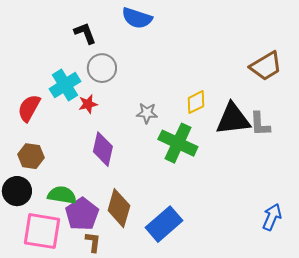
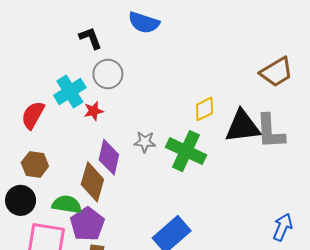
gray star: (147, 113) -> (145, 142), moved
gray L-shape: (260, 124) -> (270, 132), size x1.4
brown diamond: (119, 208) -> (92, 182), moved

